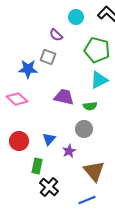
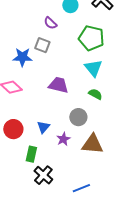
cyan triangle: (99, 80) -> (93, 68), turned -42
green semicircle: (90, 106) -> (95, 94), moved, turned -144
brown triangle: (94, 171) -> (92, 144), moved, turned -45

